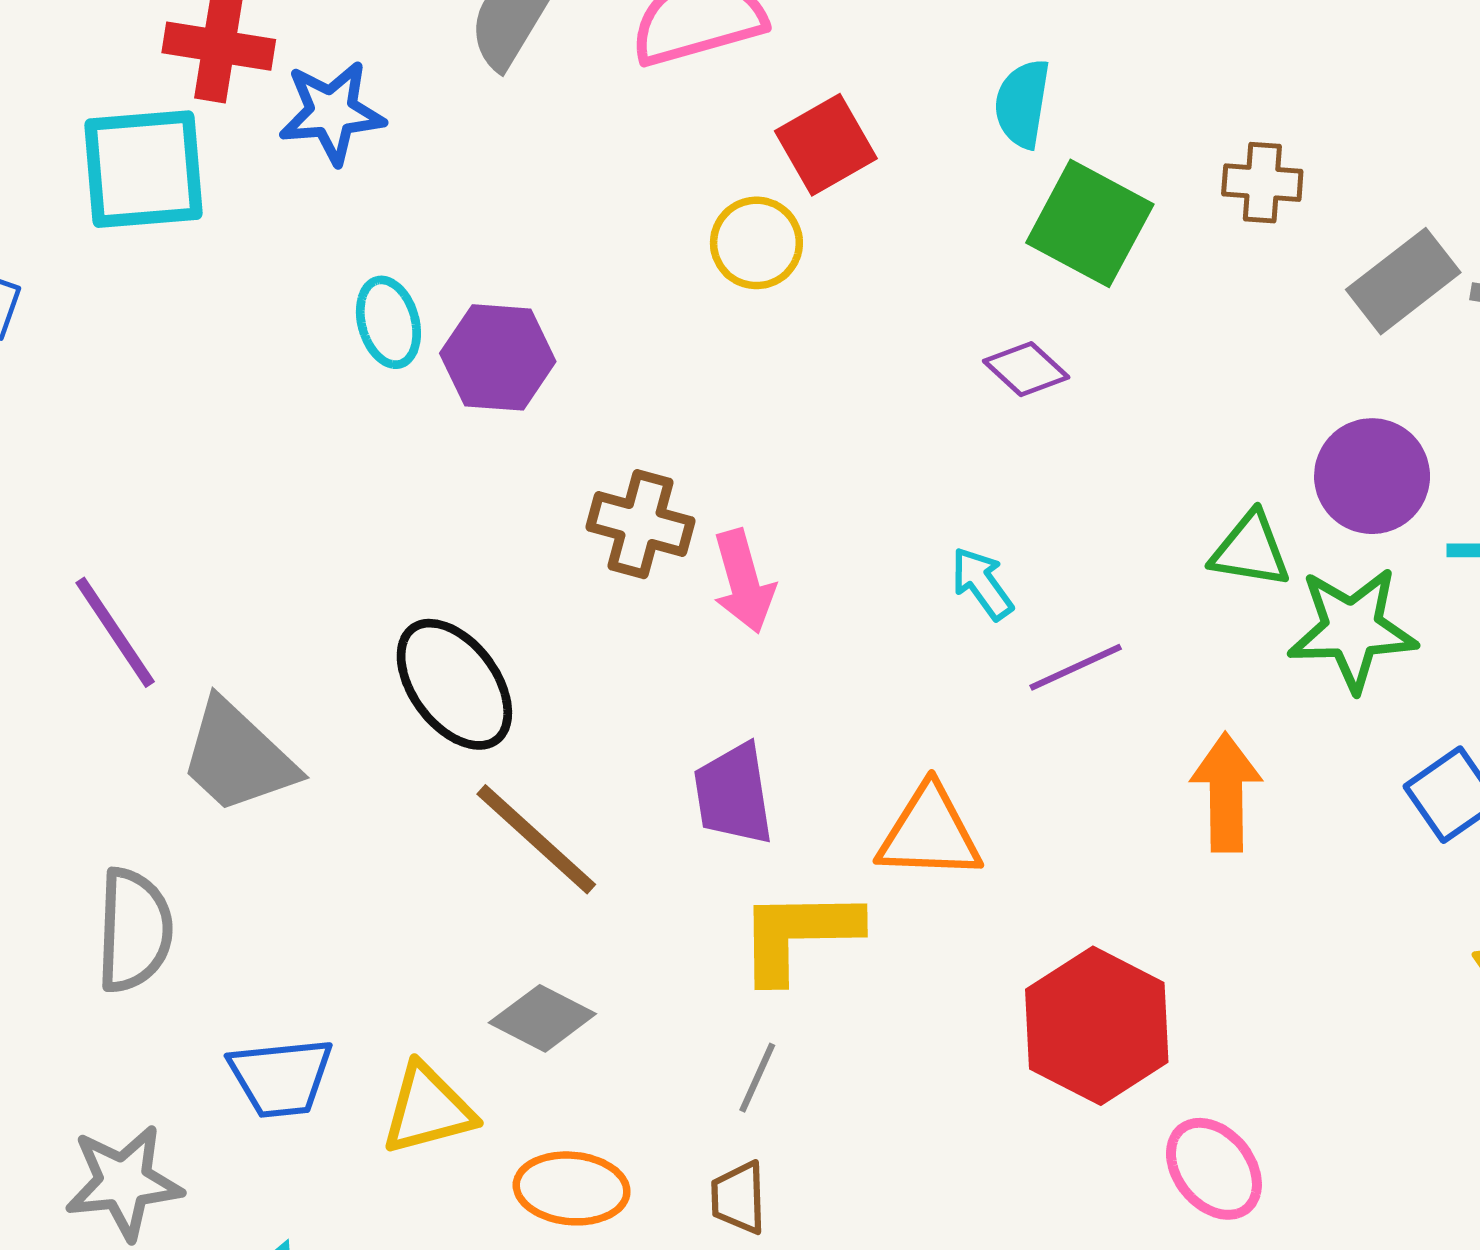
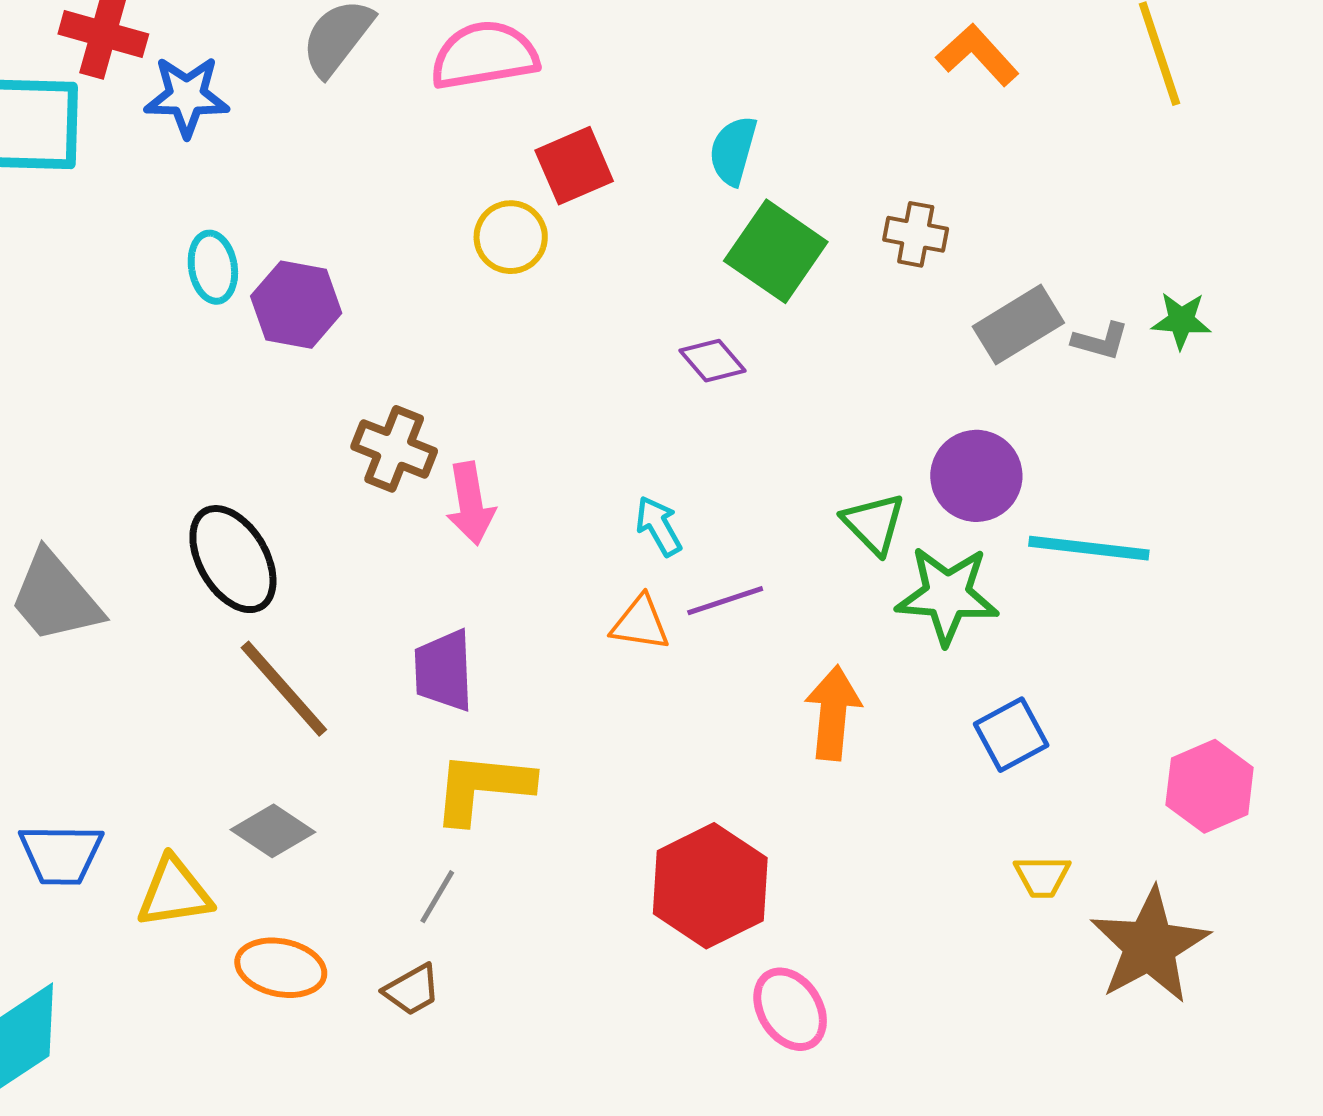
green triangle: (1250, 550) -> (874, 524), turned 30
orange triangle: (929, 833) -> (640, 623), moved, size x0.7
brown trapezoid: (739, 1198) -> (412, 990), turned -124

